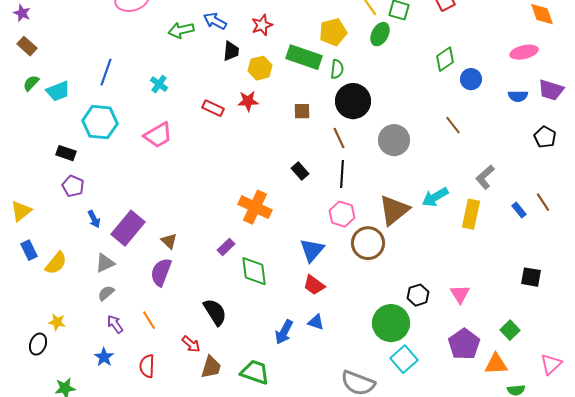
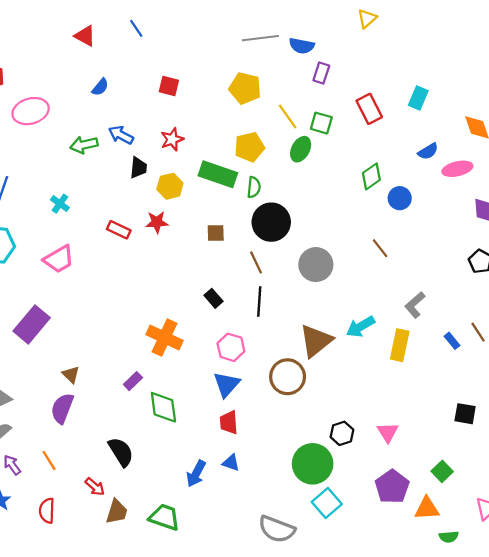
blue semicircle: (518, 96) -> (428, 151), moved, turned -30
pink hexagon: (342, 214) -> (231, 347), moved
purple rectangle: (128, 228) -> (32, 324), moved
red trapezoid: (314, 285) -> (229, 422), turned 50

